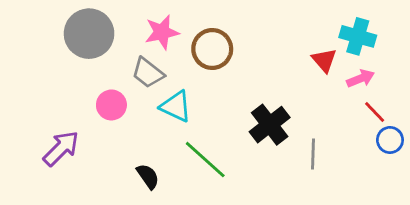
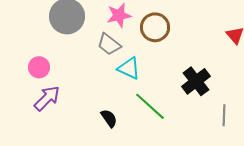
pink circle: (111, 105) -> (39, 67), moved
gray line: (313, 154) -> (224, 115), moved

